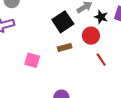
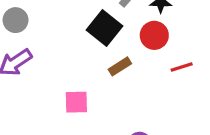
red line: (101, 60) -> (182, 67), turned -56

